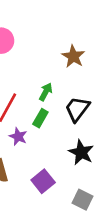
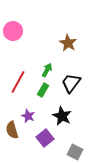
purple star: (18, 137) -> (28, 116), moved
black star: (81, 152) -> (62, 116), moved

